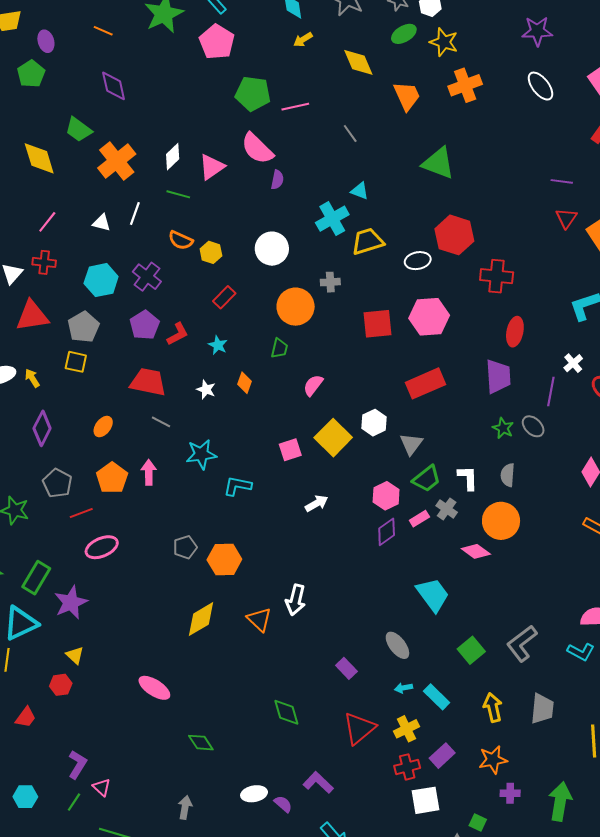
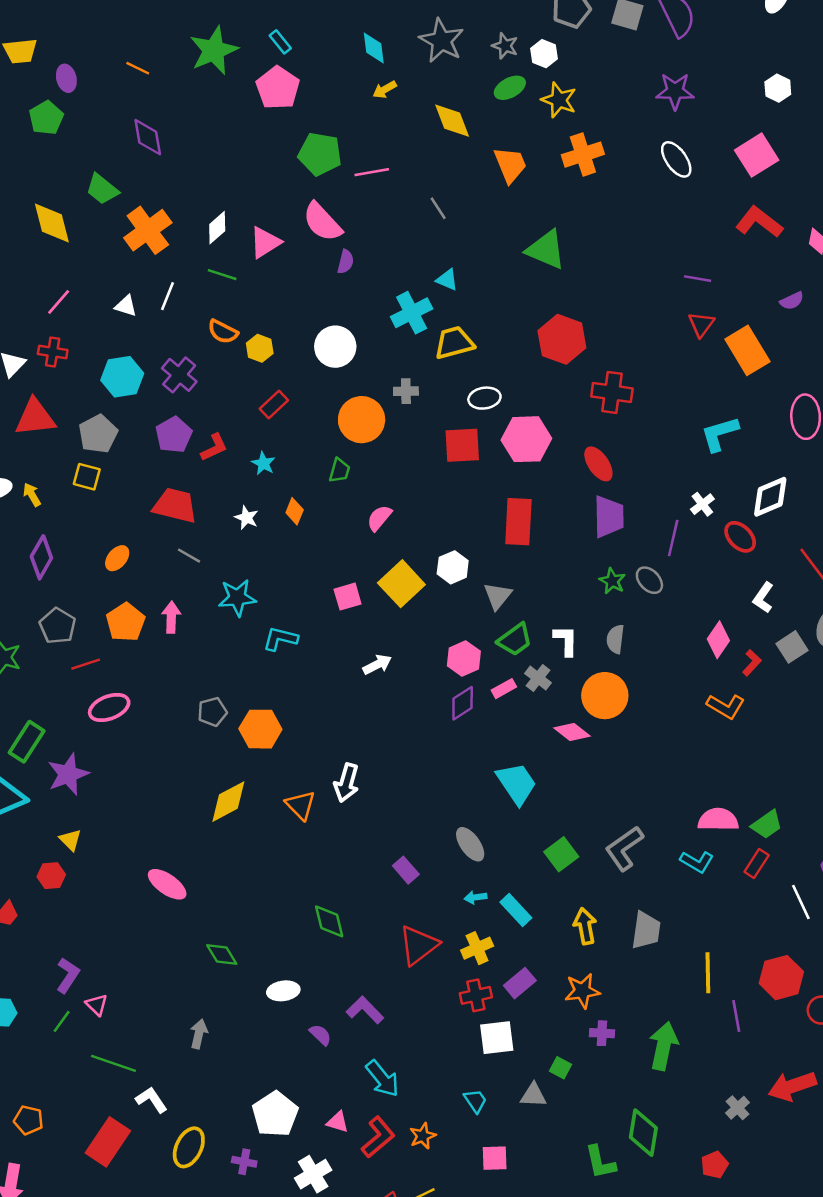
white ellipse: (418, 261) -> (484, 398), moved
red ellipse: (515, 332) -> (598, 464), moved, turned -48
red rectangle: (425, 383) -> (518, 522), turned -66
white ellipse: (254, 794) -> (283, 991), moved

